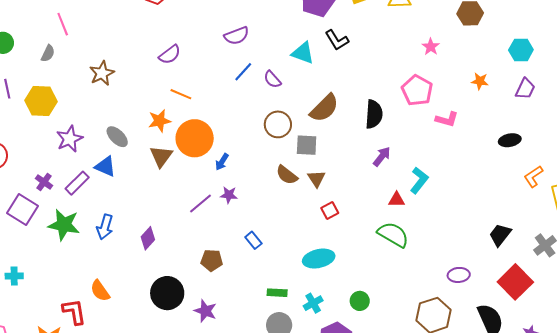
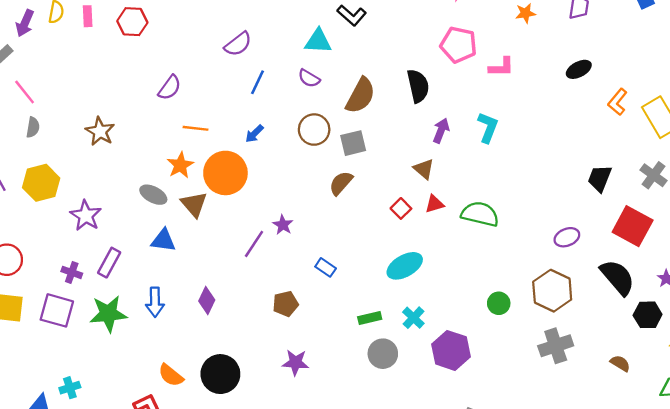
pink line: (63, 24) -> (25, 92), moved
purple semicircle: (272, 79) -> (309, 78), moved
gray ellipse: (117, 137) -> (153, 195), moved
blue arrow: (222, 162) -> (254, 134), moved, turned 30
blue triangle: (105, 166) -> (163, 240), moved
brown semicircle: (287, 175) -> (341, 183), turned 110
brown triangle: (317, 179) -> (424, 169), moved
cyan L-shape: (419, 180) -> (488, 127), moved
purple star: (229, 195) -> (283, 225), turned -30
red triangle: (397, 200) -> (435, 204), moved
black circle: (167, 293) -> (220, 374), moved
green circle: (360, 301) -> (499, 303), moved

